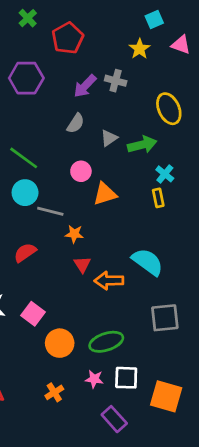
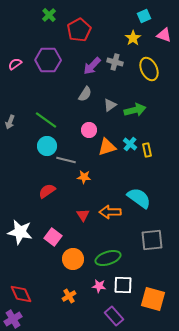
yellow ellipse: (169, 109) -> (149, 69), moved
cyan cross: (165, 174) -> (130, 144), moved
red triangle: (82, 265) -> (83, 215), moved

